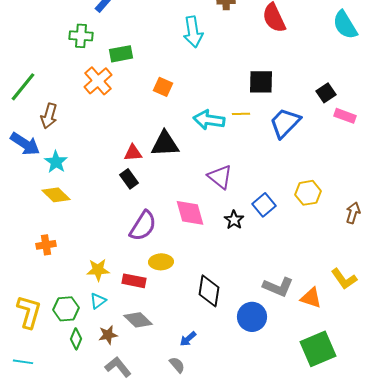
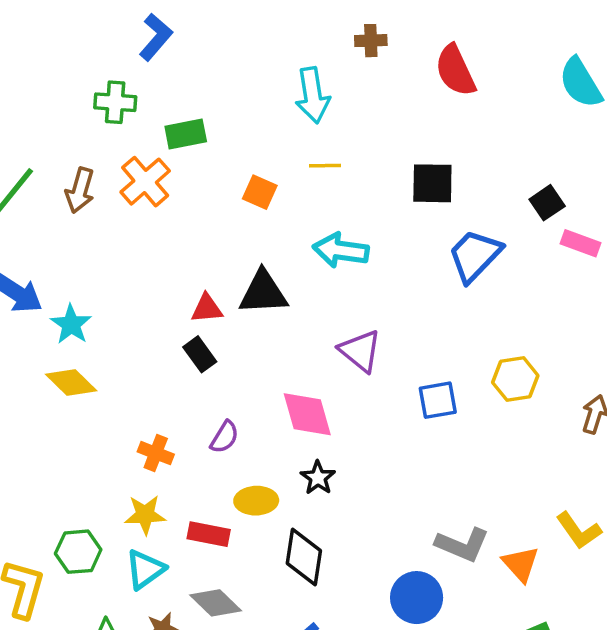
yellow line: (241, 114) -> (325, 166), moved
brown arrow: (49, 116) -> (80, 190), moved
blue square: (264, 205) -> (438, 400), turned 30
black star: (234, 220) -> (318, 478), moved
purple semicircle: (143, 226) -> (224, 437), size x0.6
orange cross: (46, 245) -> (156, 453), moved, turned 30
black diamond: (209, 291) -> (304, 557), moved
orange triangle: (311, 298) -> (521, 564), turned 30
cyan triangle: (98, 301) -> (145, 569), size x1.4
green hexagon: (66, 309) -> (78, 552), moved

